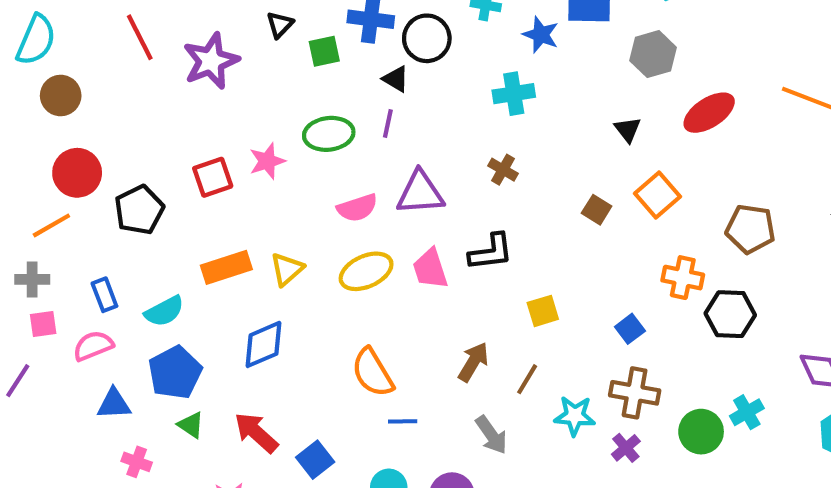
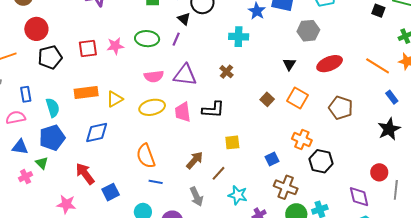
red circle: (77, 173) -> (36, 29), moved
orange square: (657, 195) -> (297, 98), turned -30
brown pentagon: (750, 229) -> (341, 108), moved
cyan semicircle: (164, 311) -> (53, 108), turned -90
brown cross: (635, 393) -> (286, 187), moved
green triangle: (191, 425) -> (42, 163), moved
pink cross: (137, 462) -> (26, 177), turned 32

